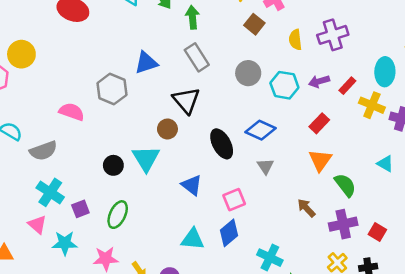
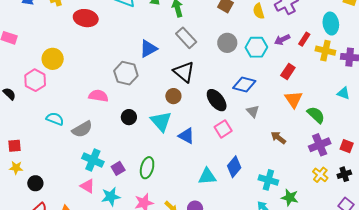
black circle: (113, 165) -> (129, 117), moved
blue triangle: (192, 185) -> (186, 136), moved
pink square: (234, 200) -> (223, 129), moved
brown arrow: (306, 208) -> (278, 138), moved

